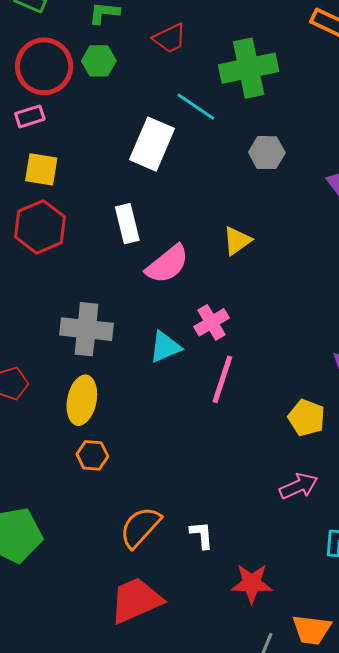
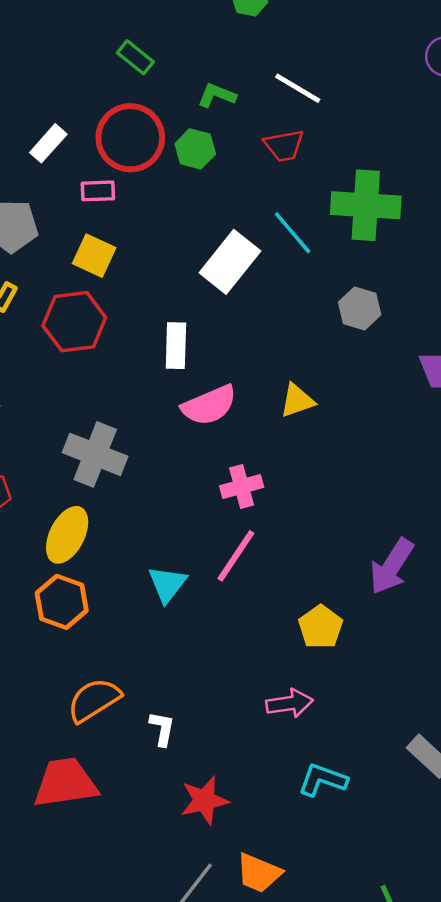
cyan triangle: (165, 347) -> (167, 584), moved, turned -45
orange hexagon: (92, 455) -> (62, 602), size x1.4
red star: (252, 583) -> (204, 800), turned -30

